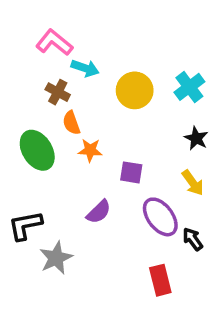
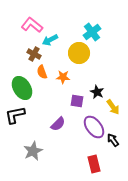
cyan arrow: (85, 68) -> (50, 40), turned 133
cyan cross: (189, 87) -> (92, 32), moved
black star: (196, 138) -> (97, 92), moved
orange star: (90, 150) -> (63, 77), moved
black L-shape: (25, 225) -> (15, 115), moved

